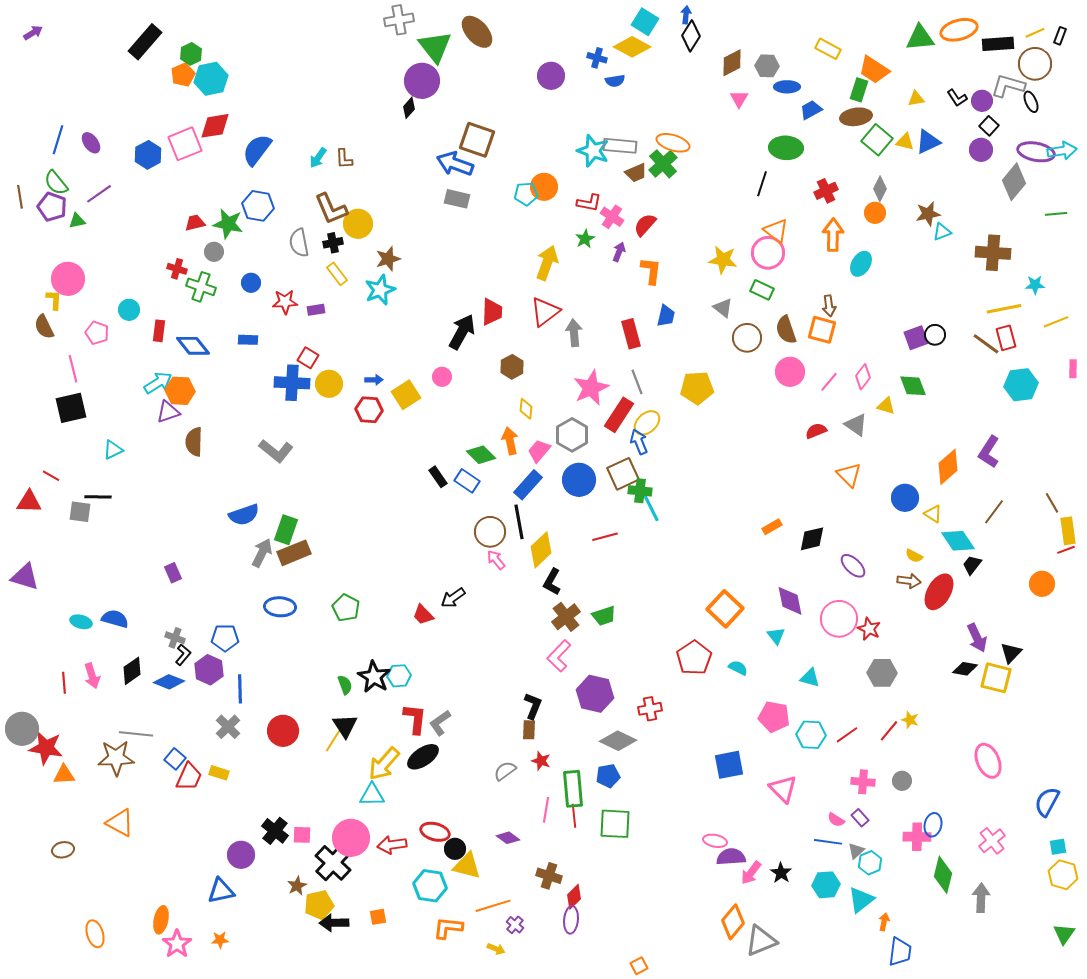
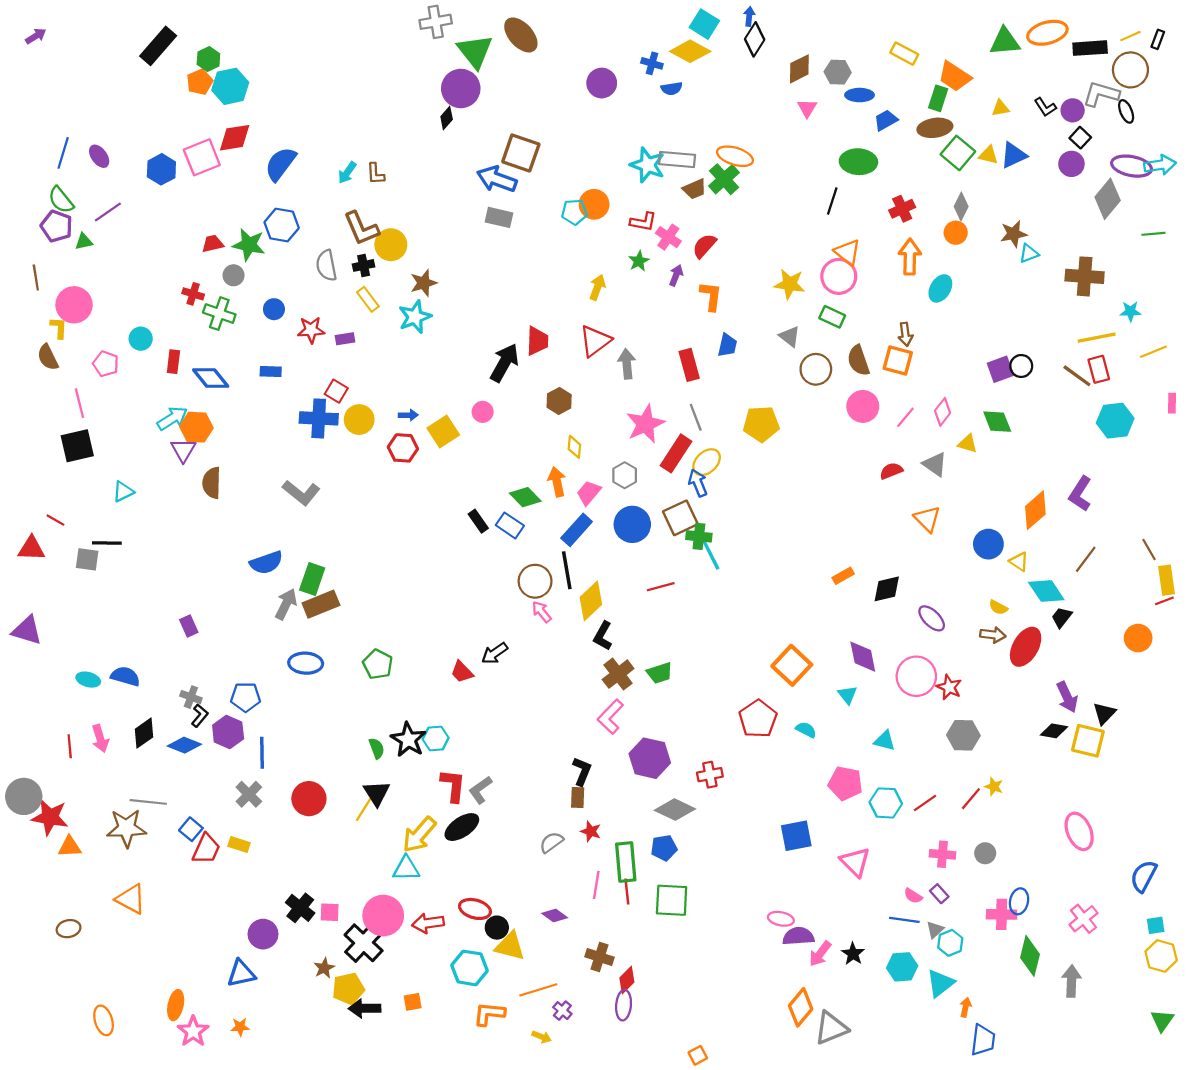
brown line: (20, 197) -> (36, 277), moved
yellow arrow: (547, 263) -> (597, 287), size x0.7
purple triangle: (168, 412) -> (183, 450), turned -40
gray hexagon: (572, 435) -> (625, 475), size x0.7

